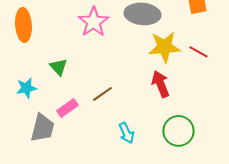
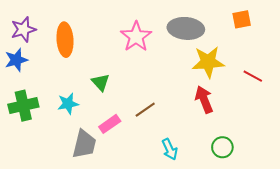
red line: (198, 52) -> (253, 76), moved
green circle: (178, 131) -> (222, 147), size x0.7

